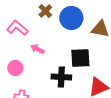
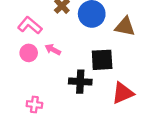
pink circle: (15, 68) -> (29, 53), moved

